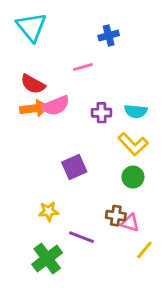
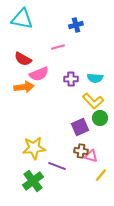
cyan triangle: (31, 27) -> (22, 19), turned -40
orange arrow: (34, 108) -> (24, 87), moved
purple square: (74, 167) -> (80, 127), moved
green circle: (133, 177) -> (100, 118), moved
yellow star: (49, 211) -> (34, 148), size x1.6

